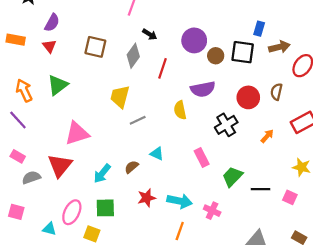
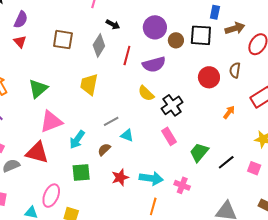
green triangle: (58, 85) -> (38, 89), moved
purple semicircle: (203, 89) -> (154, 64), moved
yellow semicircle: (180, 110) -> (146, 93), turned -30
gray line: (138, 120) -> (111, 121), moved
black cross: (226, 125) -> (172, 105), moved
red triangle: (60, 165) -> (37, 153), turned -50
cyan arrow: (102, 174) -> (77, 140), moved
black line: (261, 189) -> (226, 162), turned -36
green square: (105, 208) -> (81, 173), moved

